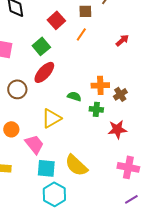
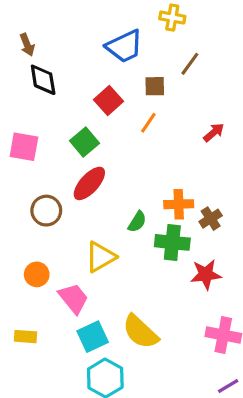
green semicircle: (74, 96) -> (137, 222), turned 104
green cross: (96, 109) -> (172, 242), size x1.5
cyan square: (46, 168) -> (93, 337), turned -30

